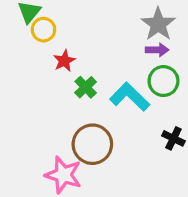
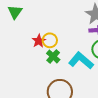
yellow circle: (43, 30) -> (50, 40), moved

